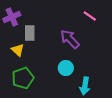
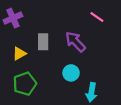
gray rectangle: (30, 33) -> (43, 42), moved
yellow triangle: (18, 50) -> (19, 54), turned 48

